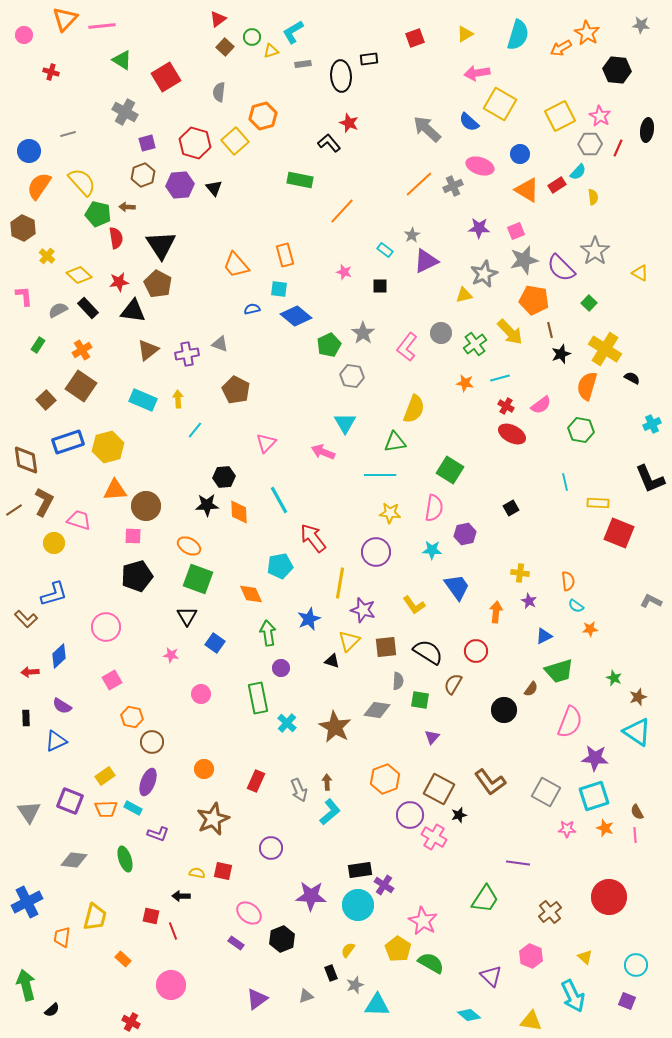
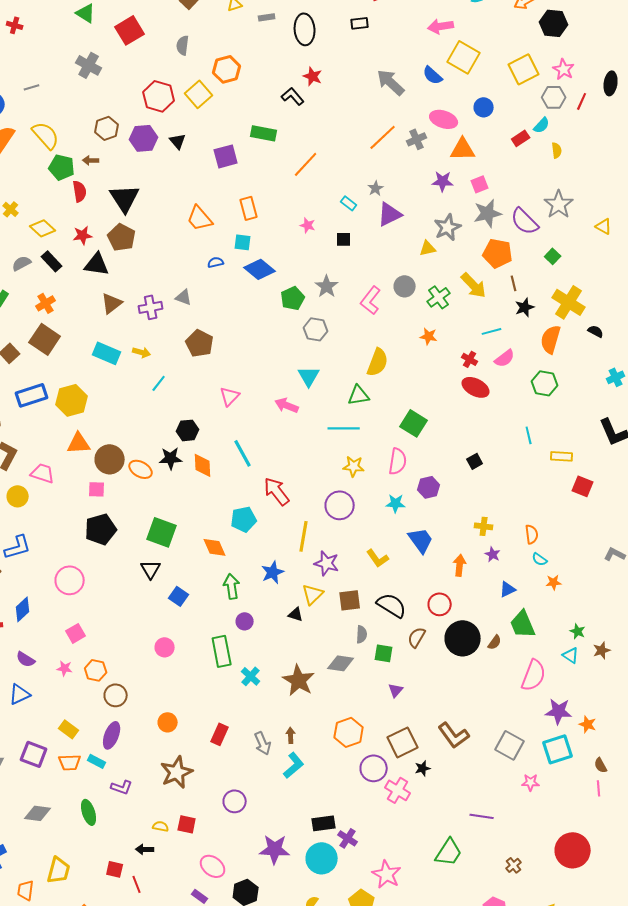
black rectangle: (369, 59) -> (360, 23), moved
black hexagon: (617, 70) -> (554, 23), moved
purple square: (147, 143) -> (226, 156), moved, size x1.4
orange triangle: (527, 190) -> (463, 149), moved, turned -32
cyan line: (500, 378) -> (492, 331), moved
yellow arrow: (178, 399) -> (142, 352), turned 108
red square: (619, 533) -> (583, 486), size x0.7
orange ellipse: (189, 546) -> (141, 469), moved
pink star: (171, 655) -> (65, 668), moved
green trapezoid: (559, 671) -> (523, 624), turned 84
black circle: (504, 710) -> (463, 638), moved, size x1.4
cyan triangle: (637, 732) -> (571, 655), moved, size x0.6
yellow rectangle: (105, 776) -> (69, 729), turned 72
brown square: (439, 789) -> (403, 742), turned 36
orange star: (605, 828) -> (588, 724), moved
brown cross: (550, 912) -> (514, 865), size x0.7

